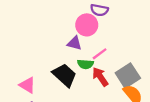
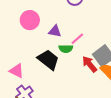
pink circle: (87, 25) -> (30, 20), moved
red arrow: (100, 77) -> (90, 64), moved

